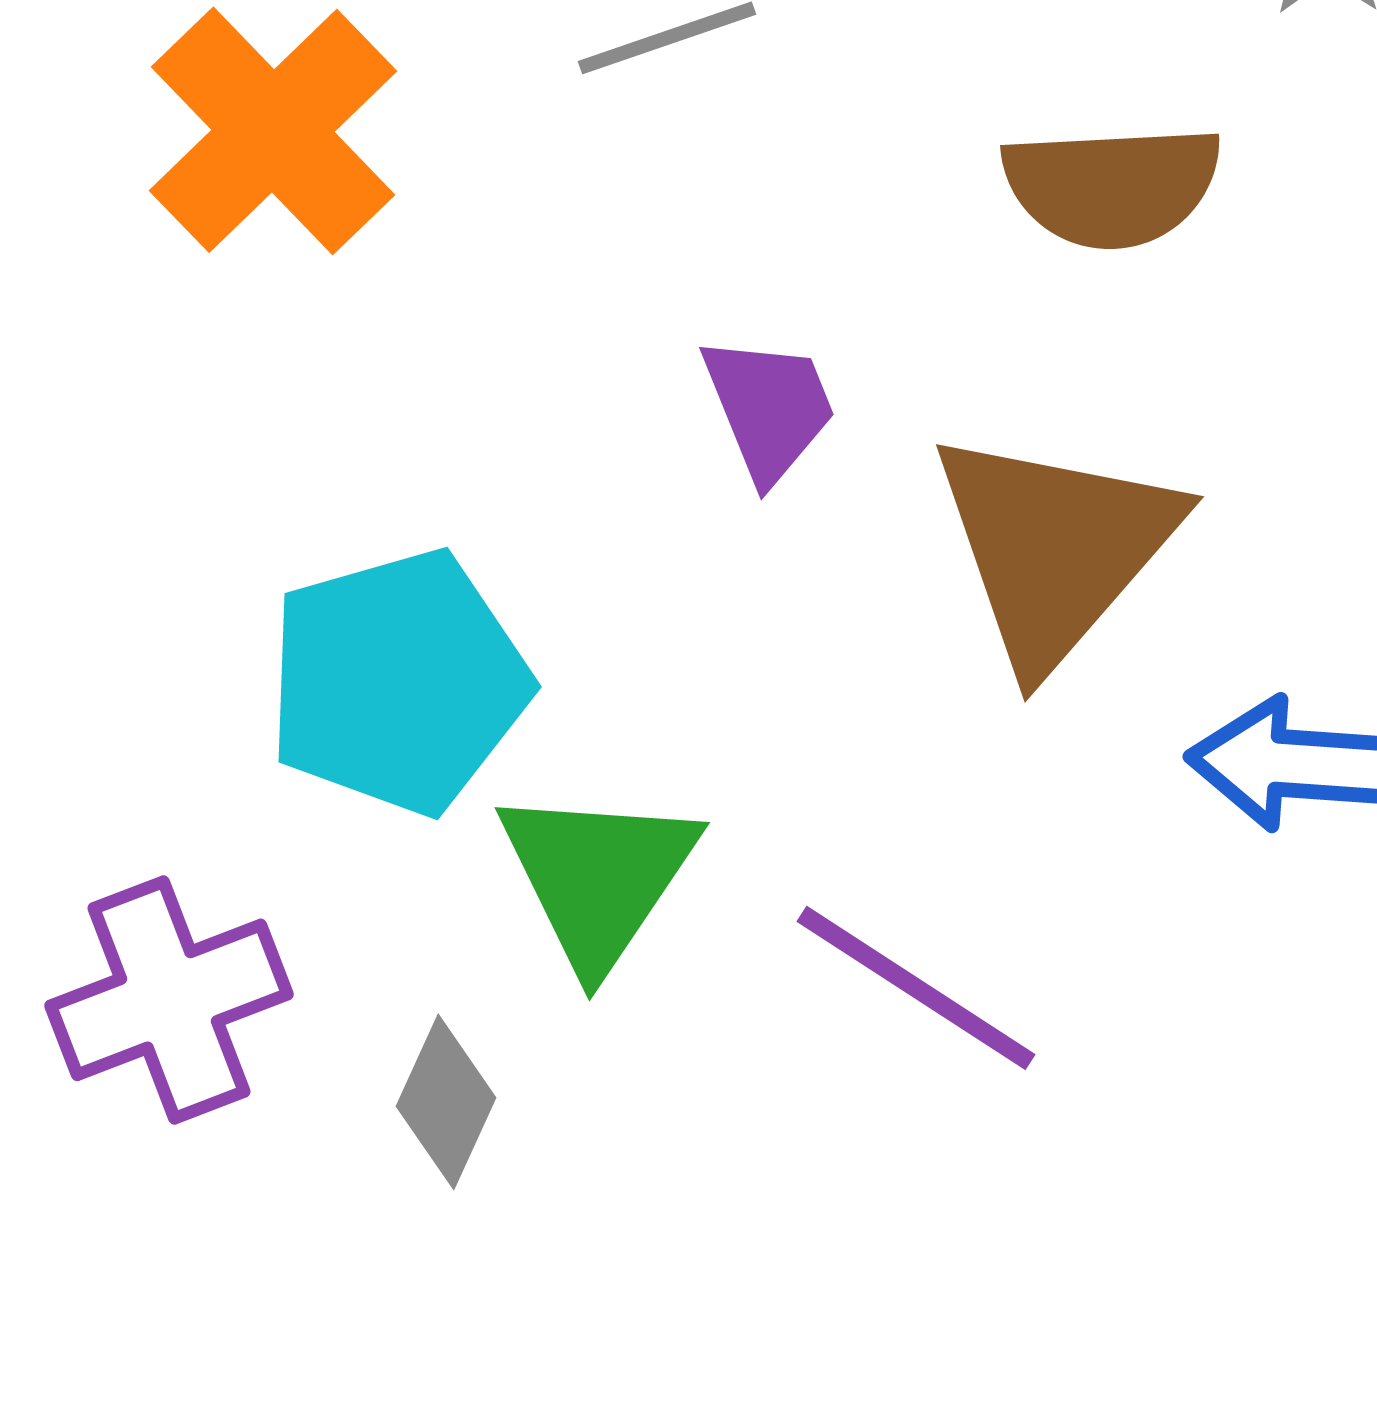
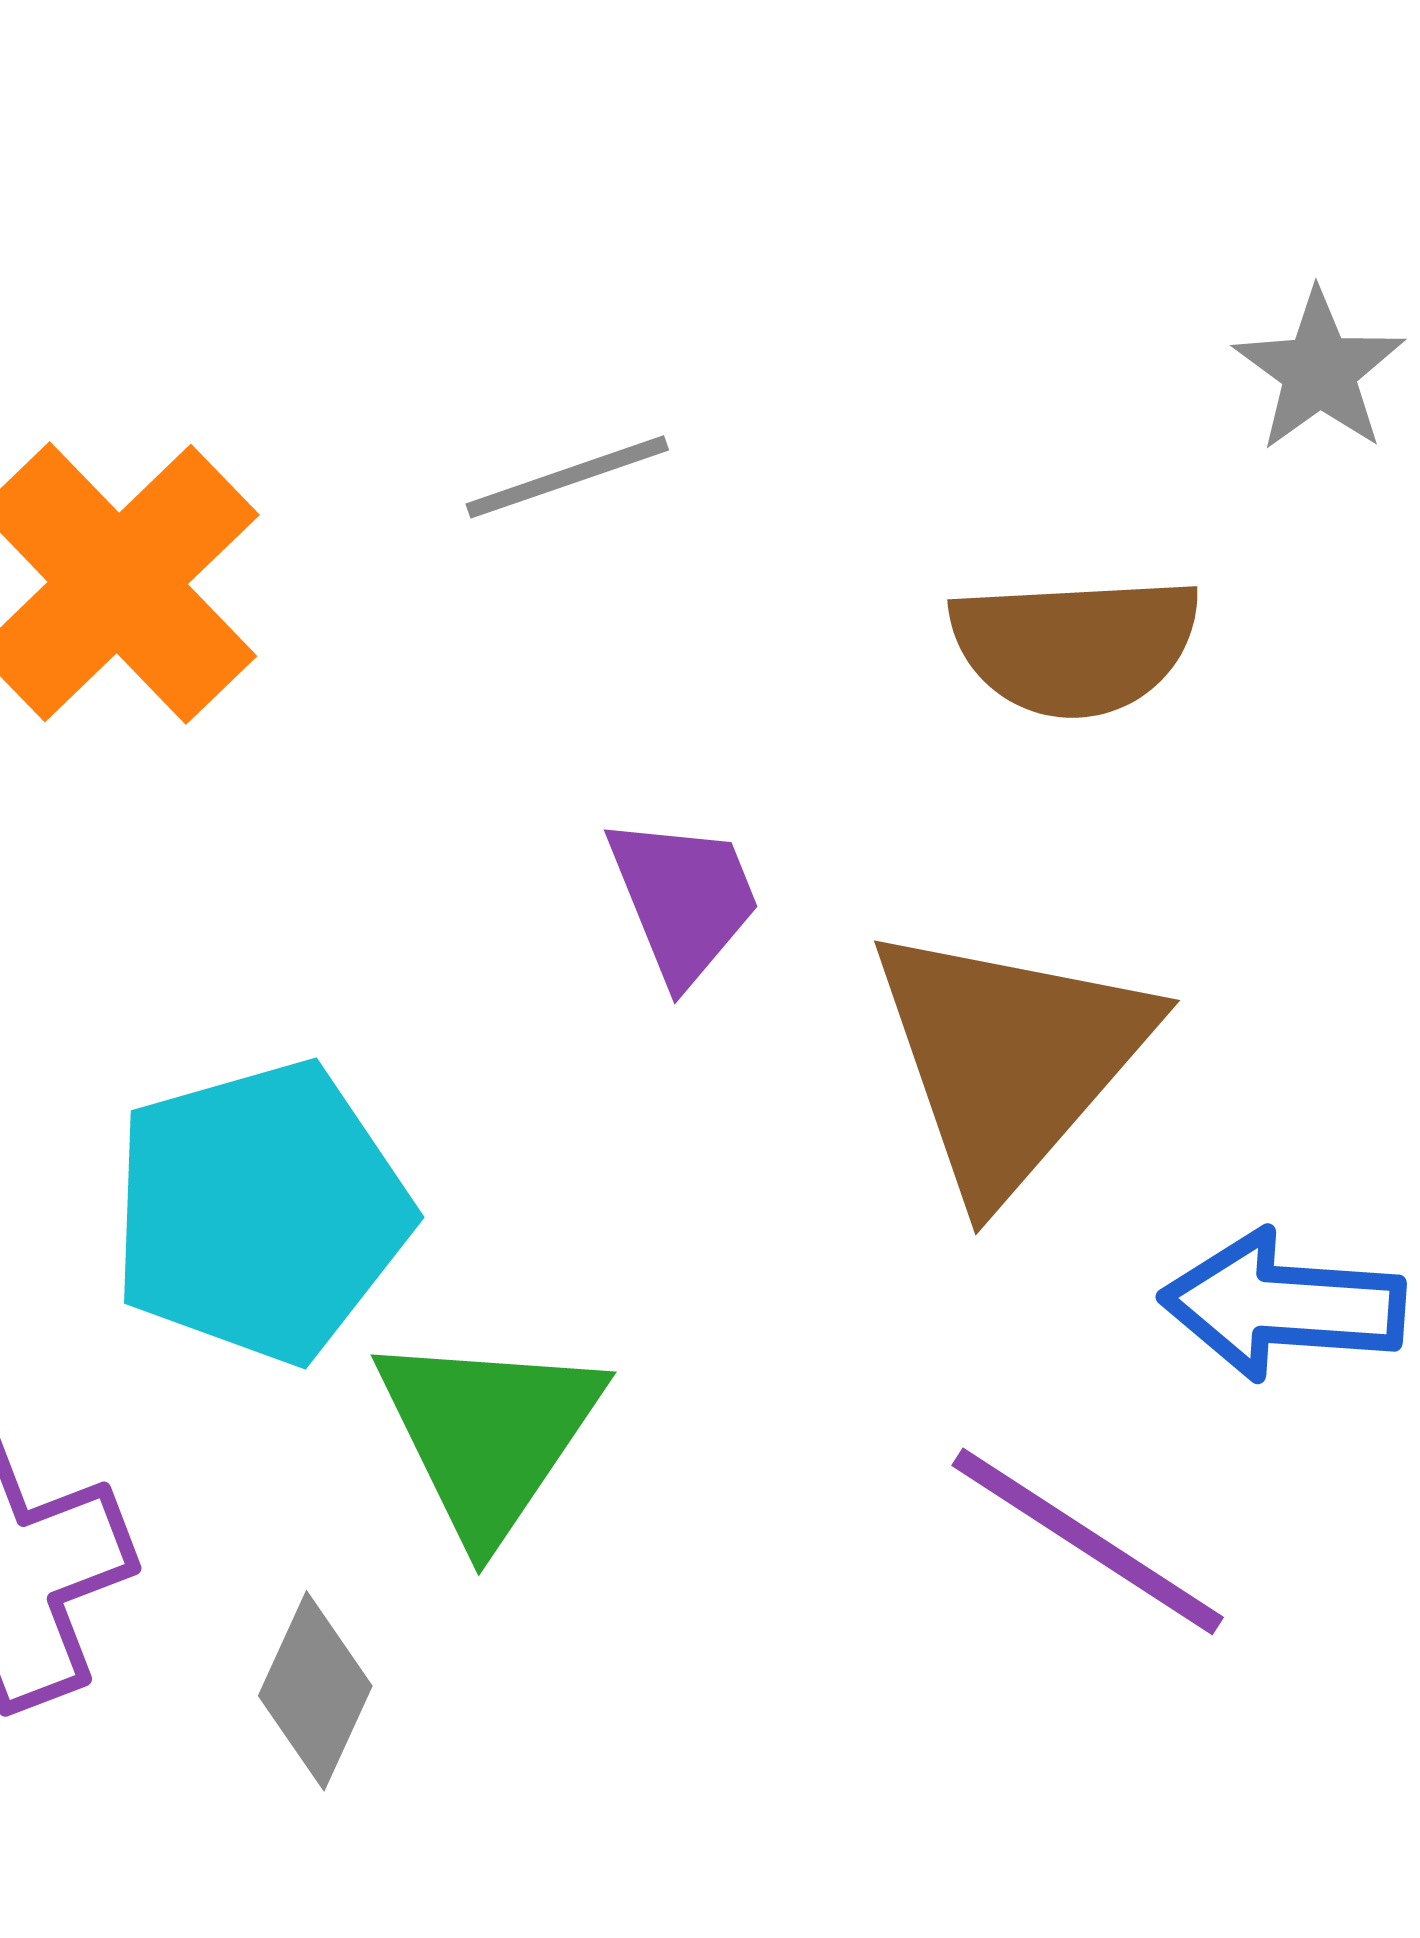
purple line: (916, 988) -> (1088, 1541), moved

